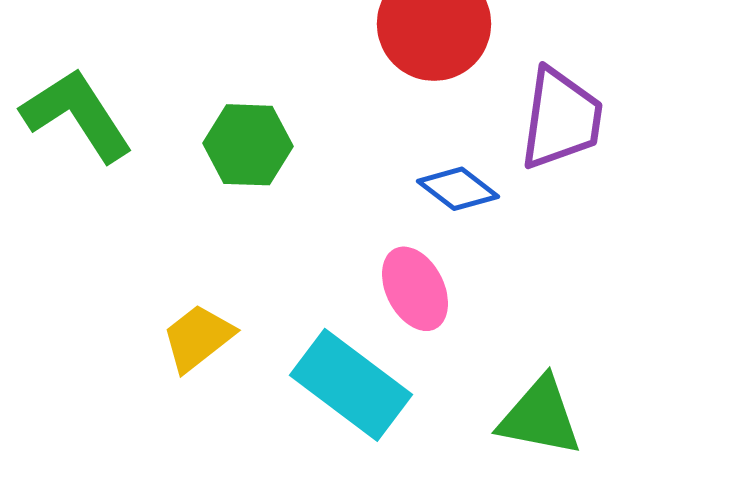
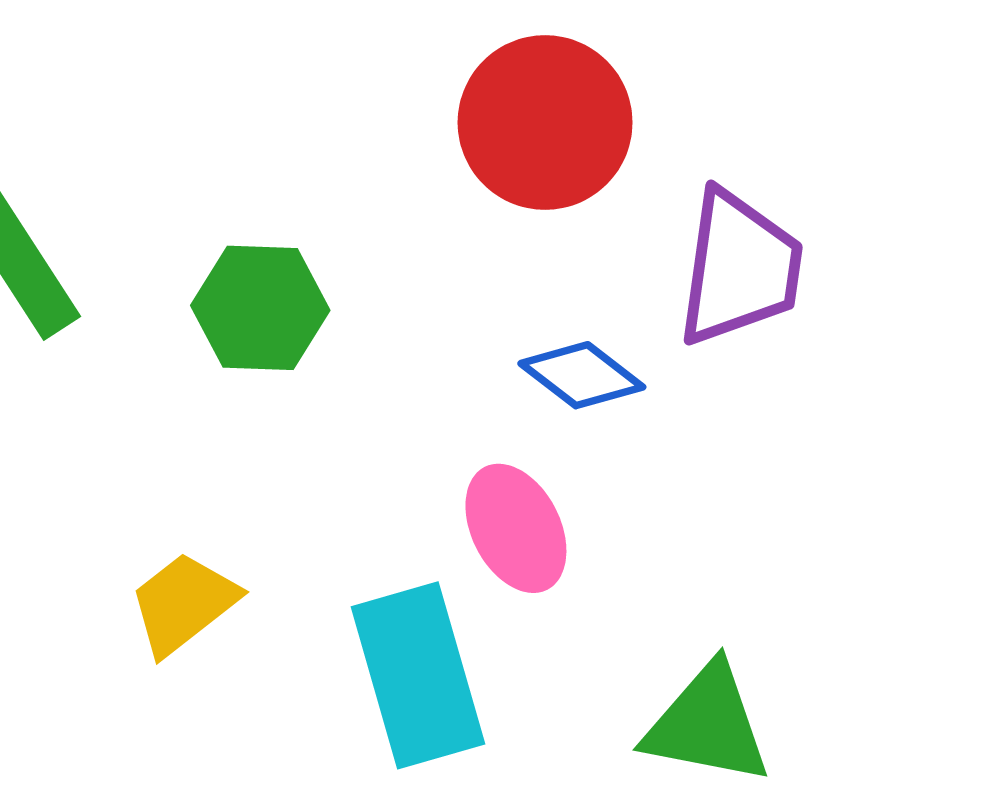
cyan rectangle: (351, 385) -> (418, 675), turned 37

